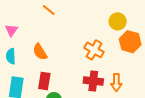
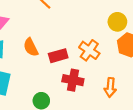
red rectangle: (44, 81) -> (58, 56), moved, turned 60
red cross: (93, 81) -> (73, 80), moved

